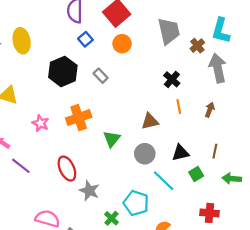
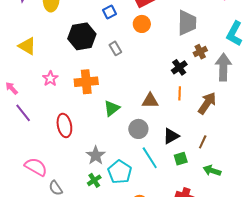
brown cross: (197, 46) -> (200, 52), moved
brown arrow: (210, 110) -> (207, 103), size x1.6
black triangle: (180, 153) -> (171, 136), turned -30
gray star: (89, 191) -> (96, 155), moved

